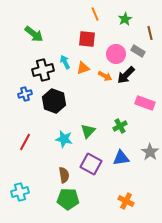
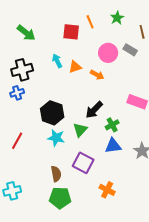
orange line: (95, 14) -> (90, 22), moved
red square: (87, 39) -> (71, 32), moved
black cross: (43, 70) -> (22, 70), moved
black arrow: (126, 75) -> (94, 110), moved
black hexagon: (54, 101) -> (52, 113), moved
blue triangle: (121, 158) -> (113, 146), moved
orange cross: (126, 201) -> (107, 190), moved

